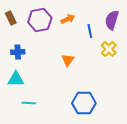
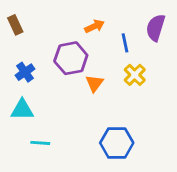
purple hexagon: (40, 20) -> (71, 58), moved
yellow cross: (109, 49) -> (135, 75), moved
blue cross: (18, 52) -> (25, 72), turned -32

